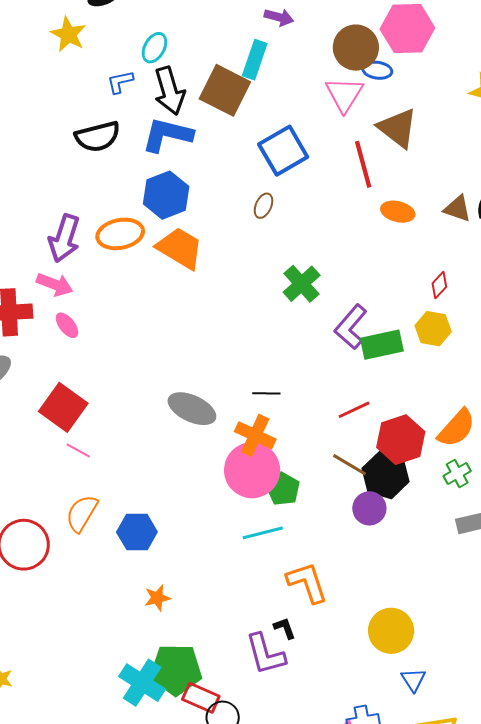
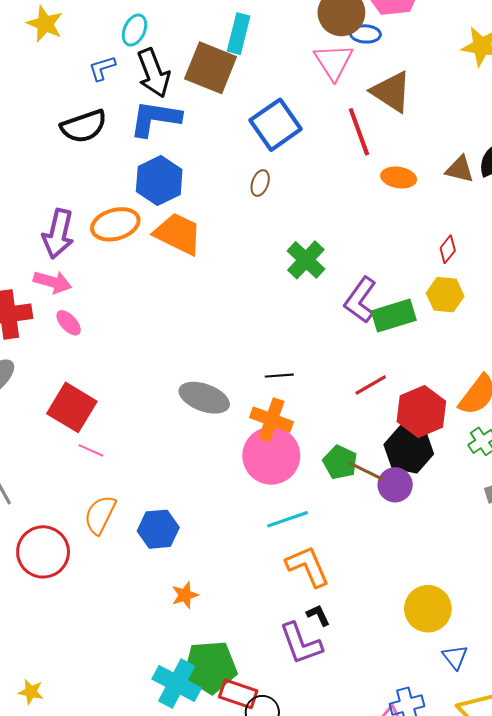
brown line: (349, 465) -> (367, 471), moved
green pentagon: (283, 489) -> (340, 462), moved
orange L-shape: (307, 583) -> (308, 566), moved

